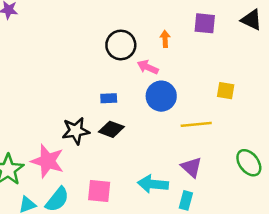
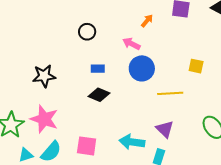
orange arrow: (165, 39) -> (147, 21), turned 40
black circle: (121, 45) -> (87, 32), moved, size x0.7
black star: (76, 131) -> (44, 76), moved

